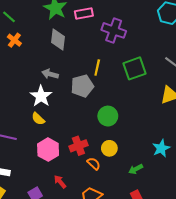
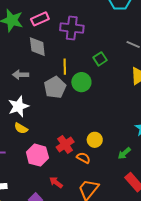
gray diamond: (58, 39) -> (37, 47), moved
green square: (134, 68) -> (100, 59), size x0.6
gray arrow: (50, 74) -> (21, 75), moved
white star: (41, 96) -> (19, 106), turned 30
green circle: (108, 116) -> (81, 82), moved

